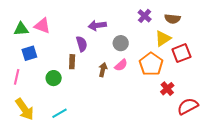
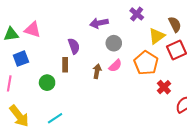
brown semicircle: (172, 19) -> (175, 24), moved, turned -119
purple arrow: (97, 25) -> (99, 23), moved

